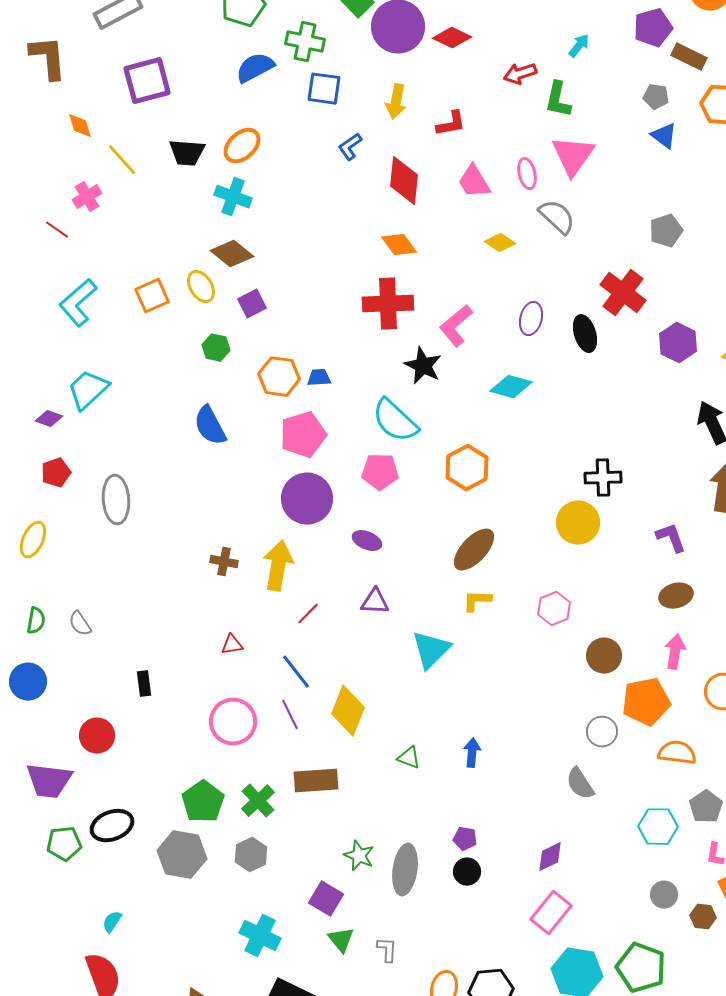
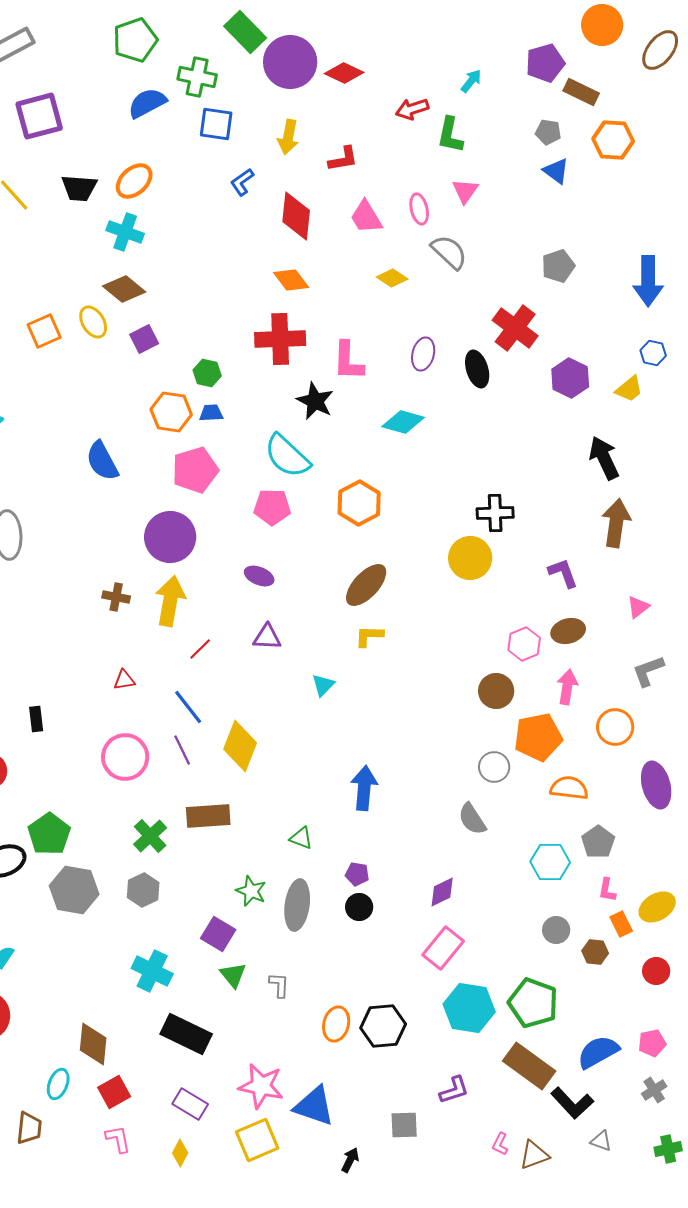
pink triangle: (573, 156) -> (465, 191), size x0.6
pink L-shape: (456, 326) -> (348, 361), turned -48
green hexagon: (216, 348) -> (207, 373), moved
purple circle: (307, 499) -> (170, 537), moved
pink hexagon: (554, 609) -> (524, 644), moved
cyan triangle: (431, 650) -> (323, 685), size x0.6
blue arrow: (472, 753) -> (364, 788), size x1.5
green triangle: (409, 758) -> (301, 838), moved
green pentagon: (203, 802) -> (49, 834), moved

